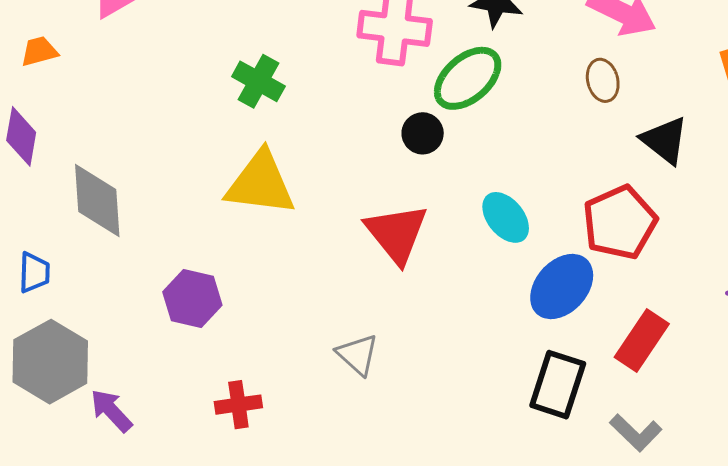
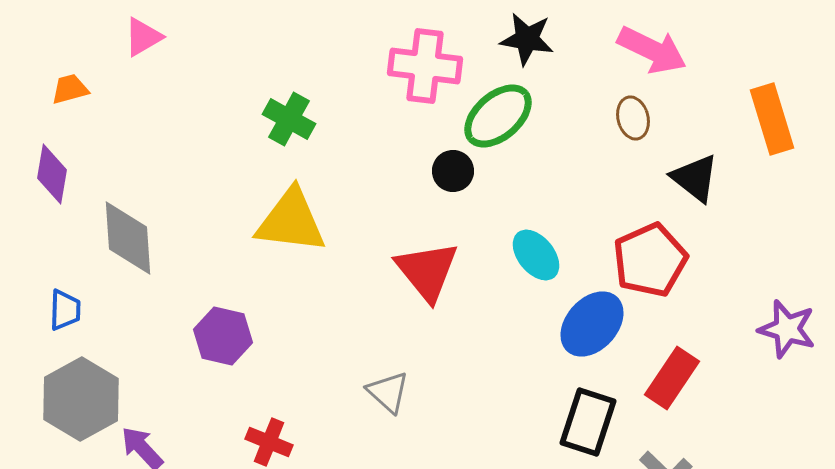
red cross: (238, 405) -> (269, 442), turned 30

